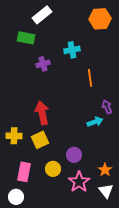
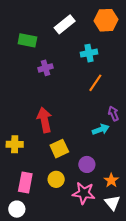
white rectangle: (42, 15) -> (65, 24), moved
cyan cross: (72, 50) -> (89, 53), moved
orange line: (90, 78) -> (95, 83), turned 42
yellow square: (40, 140) -> (59, 149), moved
purple circle: (74, 155) -> (87, 164), moved
pink star: (79, 182) -> (84, 193), turned -30

